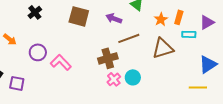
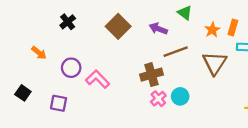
brown square: (79, 16) -> (118, 26), turned 30
brown triangle: (163, 48) -> (215, 63), turned -40
purple square: (17, 83) -> (59, 103), moved

